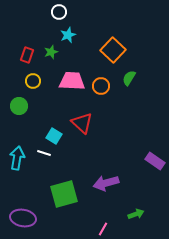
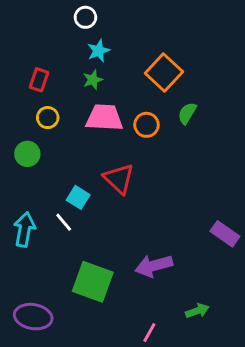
green star: (51, 52) -> (93, 80), moved
white line: (44, 153) -> (64, 222), turned 32
green square: (64, 194) -> (93, 282), turned 36

